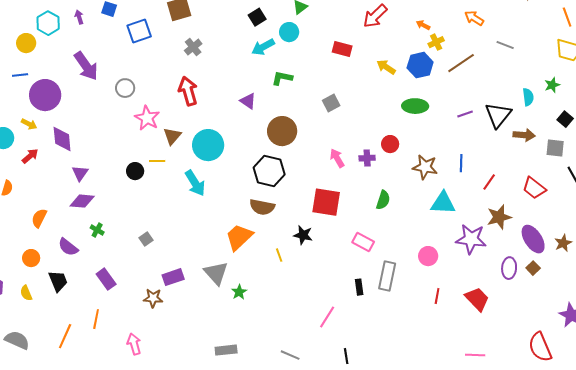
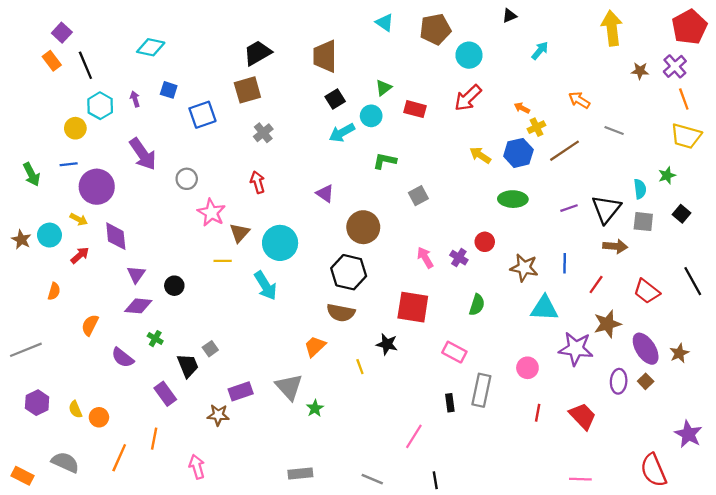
red rectangle: (342, 49) -> (415, 109), moved
green L-shape: (282, 78) -> (385, 161), moved
red arrow: (188, 91) -> (258, 182), size x0.7
brown arrow: (524, 135) -> (615, 246), moved
gray square: (555, 148) -> (643, 222), moved
purple cross: (367, 158) -> (459, 258), turned 35
black circle: (135, 171) -> (174, 286), moved
orange trapezoid: (239, 237) -> (315, 346), size x0.7
orange circle: (31, 258) -> (99, 417), moved
black trapezoid: (58, 281) -> (188, 366), moved

